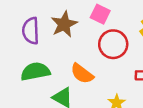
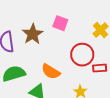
red circle: (113, 44) -> (82, 55), moved

